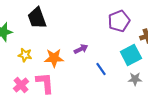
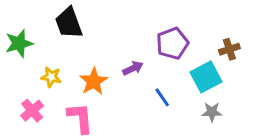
purple pentagon: (119, 21) -> (172, 43), moved
orange star: (54, 58) -> (94, 81), turned -30
pink cross: (21, 85) -> (32, 111), moved

